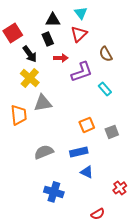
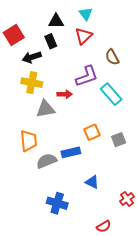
black arrow: (30, 54) -> (32, 57), turned 108
red arrow: (61, 58) -> (65, 94), moved
yellow cross: (30, 78) -> (32, 83), turned -30
cyan rectangle: (105, 89) -> (111, 94), size x1.5
orange trapezoid: (19, 115) -> (29, 141), moved
blue rectangle: (79, 152) -> (71, 152), moved

